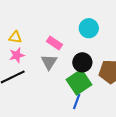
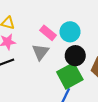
cyan circle: (89, 28) -> (70, 32), moved

